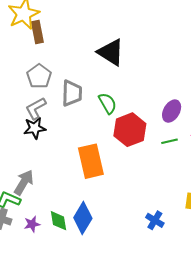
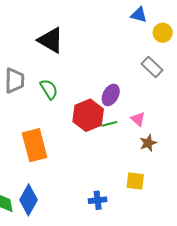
red hexagon: (130, 130) -> (88, 115), moved
blue cross: (155, 220) -> (98, 200), turned -36

